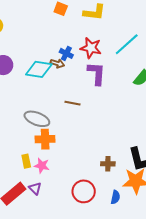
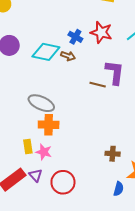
brown arrow: (57, 63) -> (68, 56), moved
purple L-shape: (97, 73) -> (115, 72), moved
brown line: (72, 103) -> (98, 85), moved
red circle: (84, 191) -> (63, 182), moved

